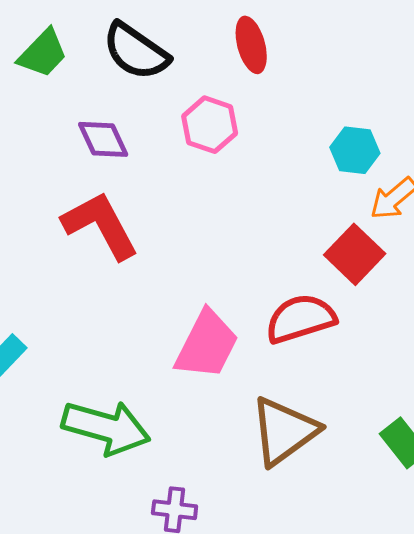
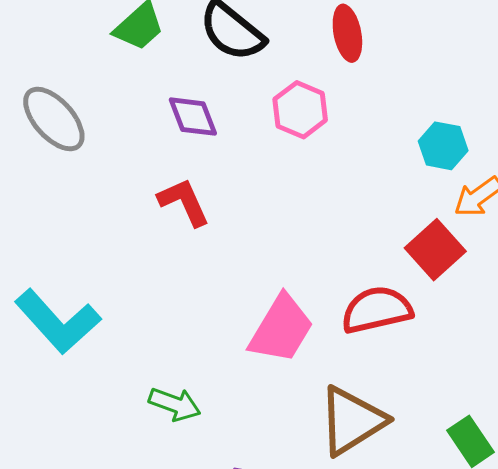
red L-shape: (100, 225) -> (184, 202), size x0.7
green arrow: (106, 428) -> (175, 404), size x0.6

